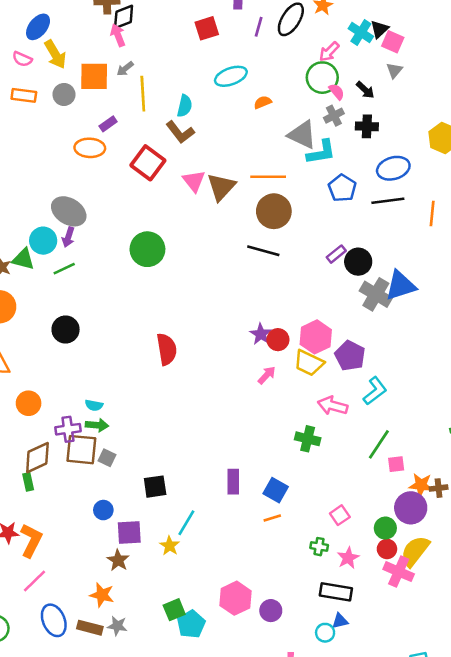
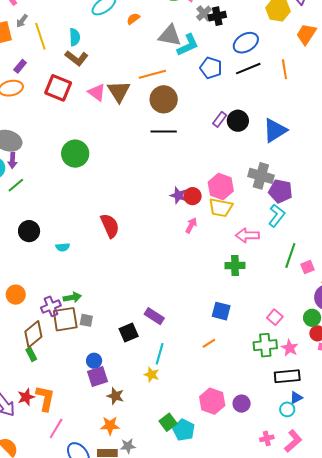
gray cross: (334, 116) -> (204, 13), moved
gray cross: (376, 294) -> (261, 176), moved
purple pentagon: (350, 356) -> (280, 191), moved
cyan semicircle: (94, 405) -> (63, 247), moved
purple rectangle: (233, 482) -> (154, 316), moved, turned -42
orange line: (272, 518) -> (209, 343), moved
purple square: (129, 532) -> (97, 376), moved
green cross: (319, 547) -> (265, 345), size x1.6

